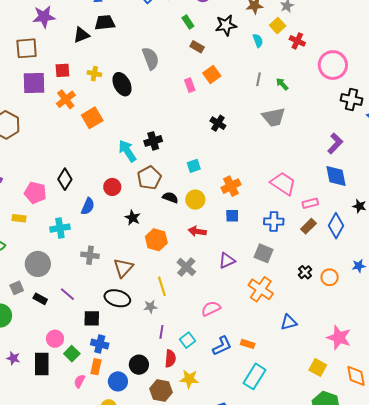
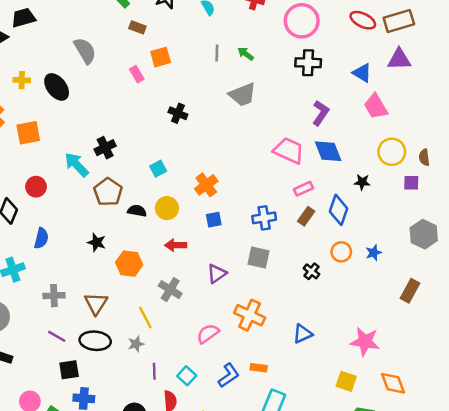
orange square: (212, 75) -> (161, 57), turned 30
black cross: (352, 99) -> (308, 63), moved
orange square: (92, 118) -> (28, 133), turned 30
pink trapezoid: (283, 184) -> (289, 150), moved
red circle: (112, 187) -> (36, 187), moved
orange circle: (330, 277) -> (341, 252), moved
orange cross: (261, 289) -> (250, 315), moved
purple line: (67, 294) -> (57, 336), moved

